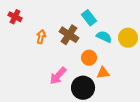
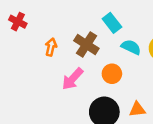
orange triangle: (103, 73) -> (137, 109), moved
pink arrow: (58, 76) -> (72, 79), moved

